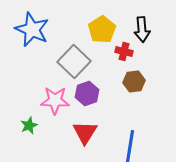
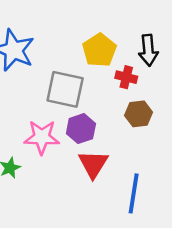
gray square: (74, 62) -> (65, 89), turned -32
red triangle: (85, 132) -> (93, 164), moved

